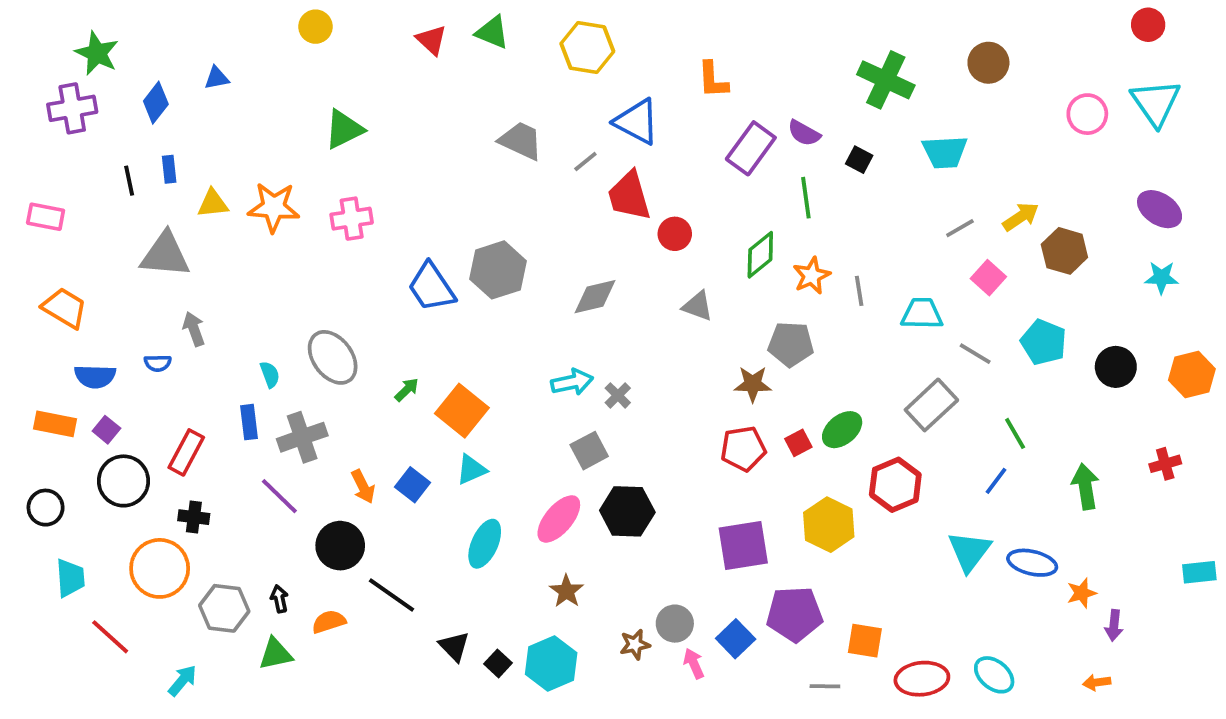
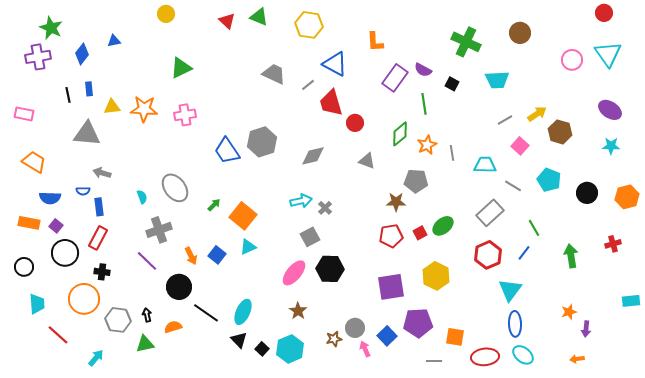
gray arrow: (194, 329) -> (102, 173), turned -54
blue rectangle: (249, 422) -> (99, 207), moved
red hexagon: (895, 485) -> (488, 255), moved
cyan ellipse: (485, 544) -> (243, 312), moved
blue ellipse: (1032, 563) -> (515, 324), moved, turned 75

